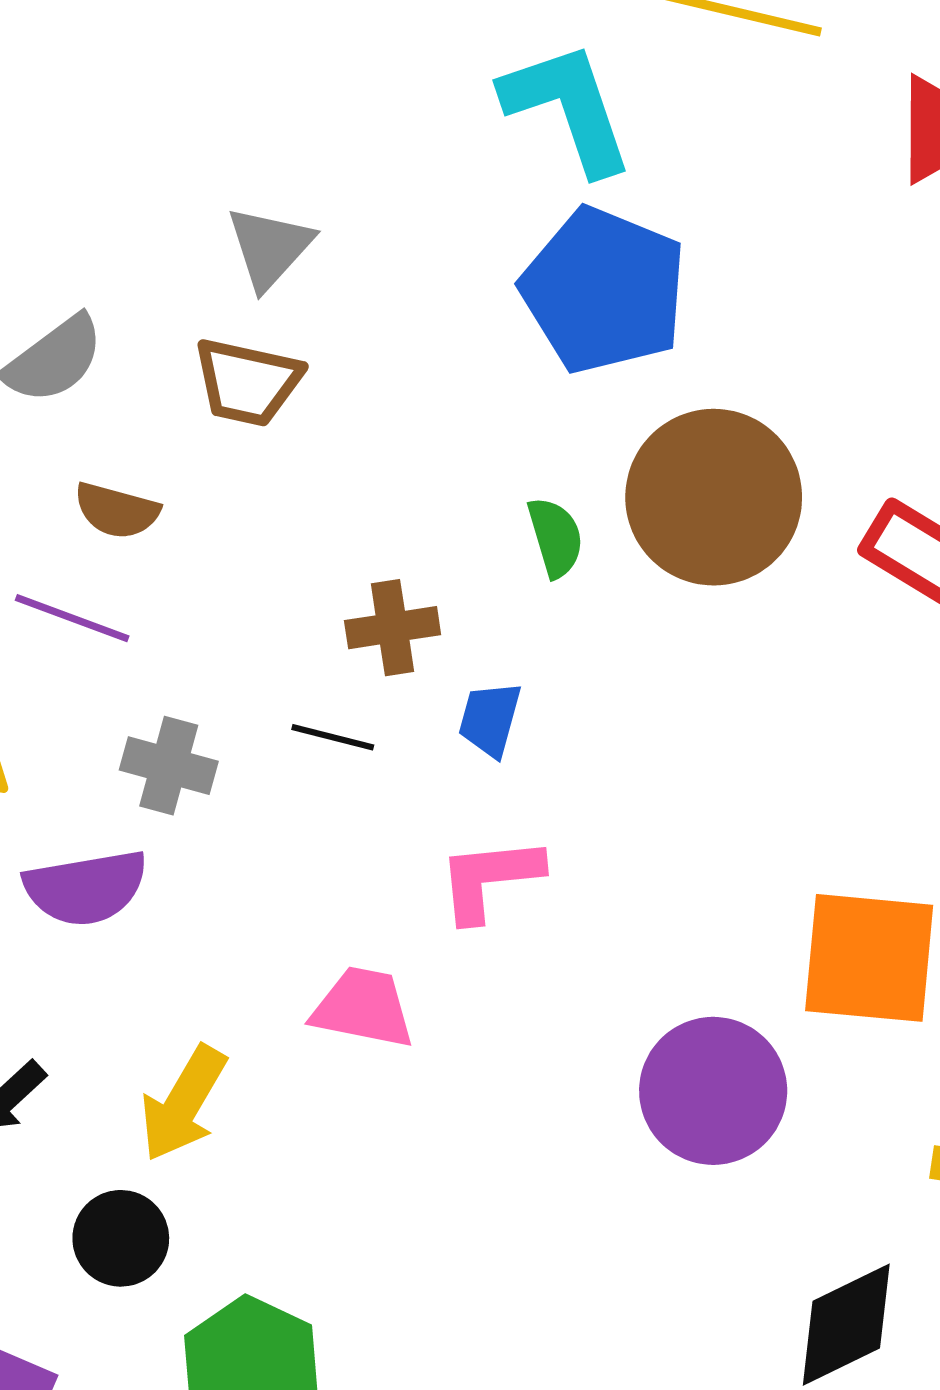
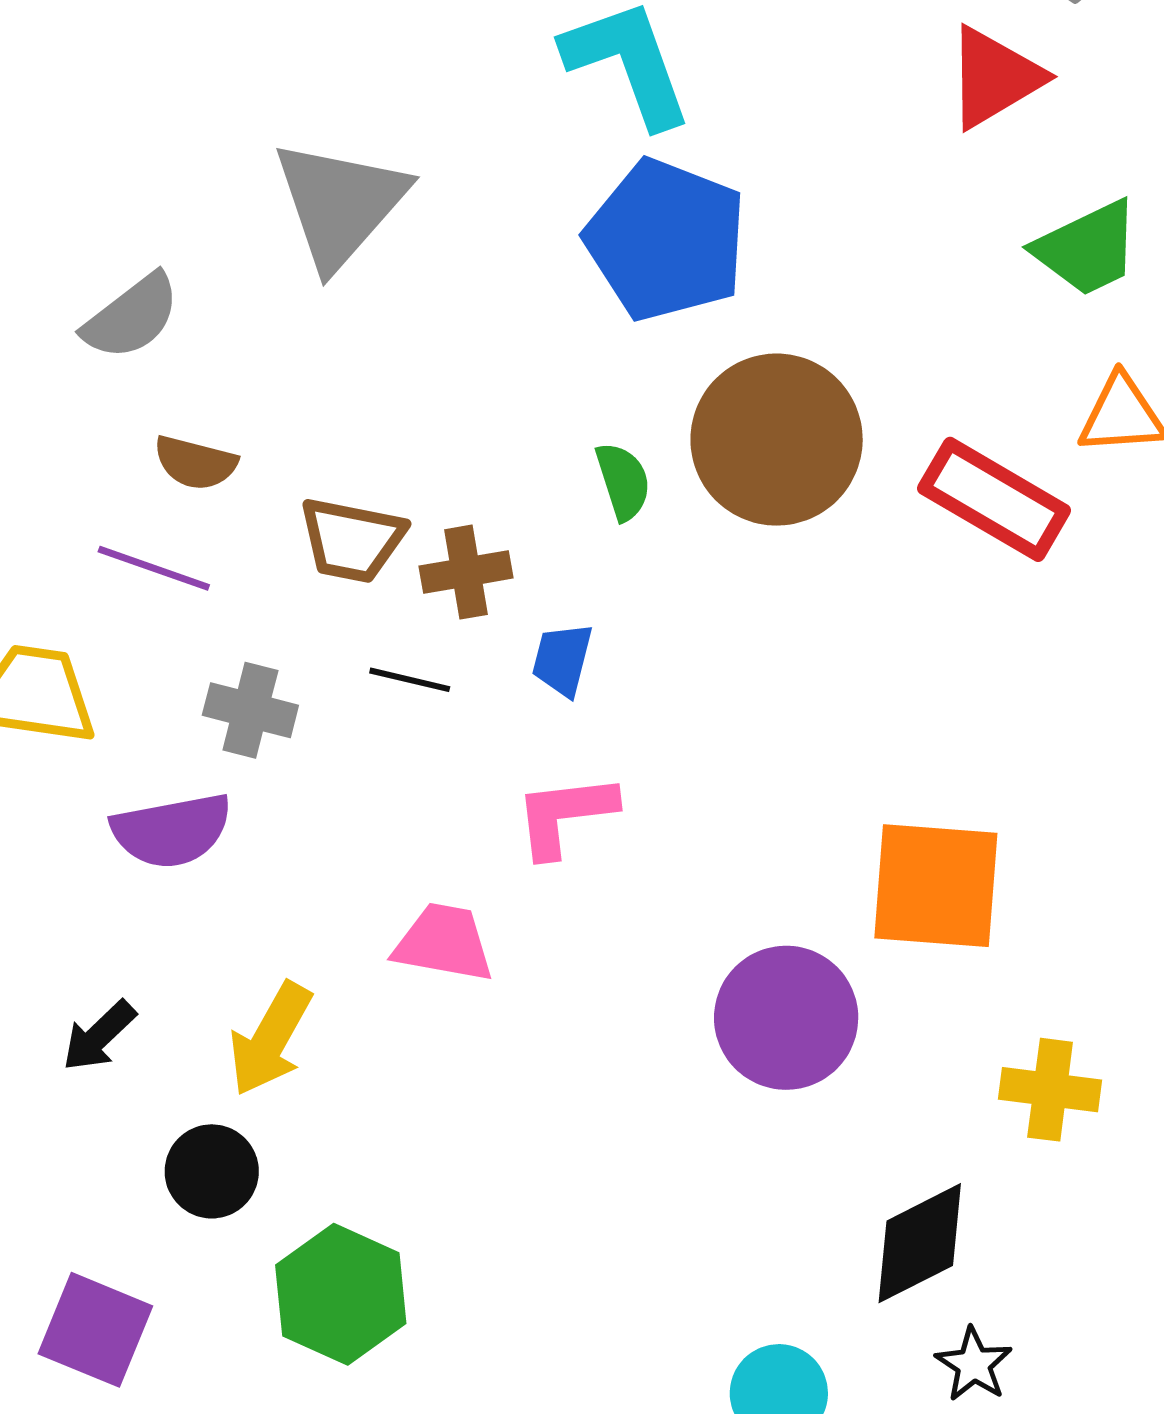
gray triangle: (270, 247) -> (340, 204), size x1.6
brown trapezoid: (247, 382) -> (352, 540), moved

